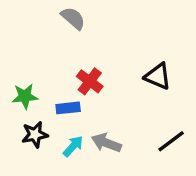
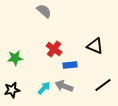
blue rectangle: (68, 108) -> (70, 65), moved
black star: (35, 135) -> (12, 90), moved

